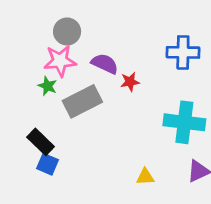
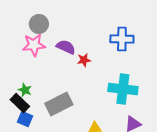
green star: (47, 86) -> (25, 90), moved
gray rectangle: (82, 101) -> (59, 104), moved

